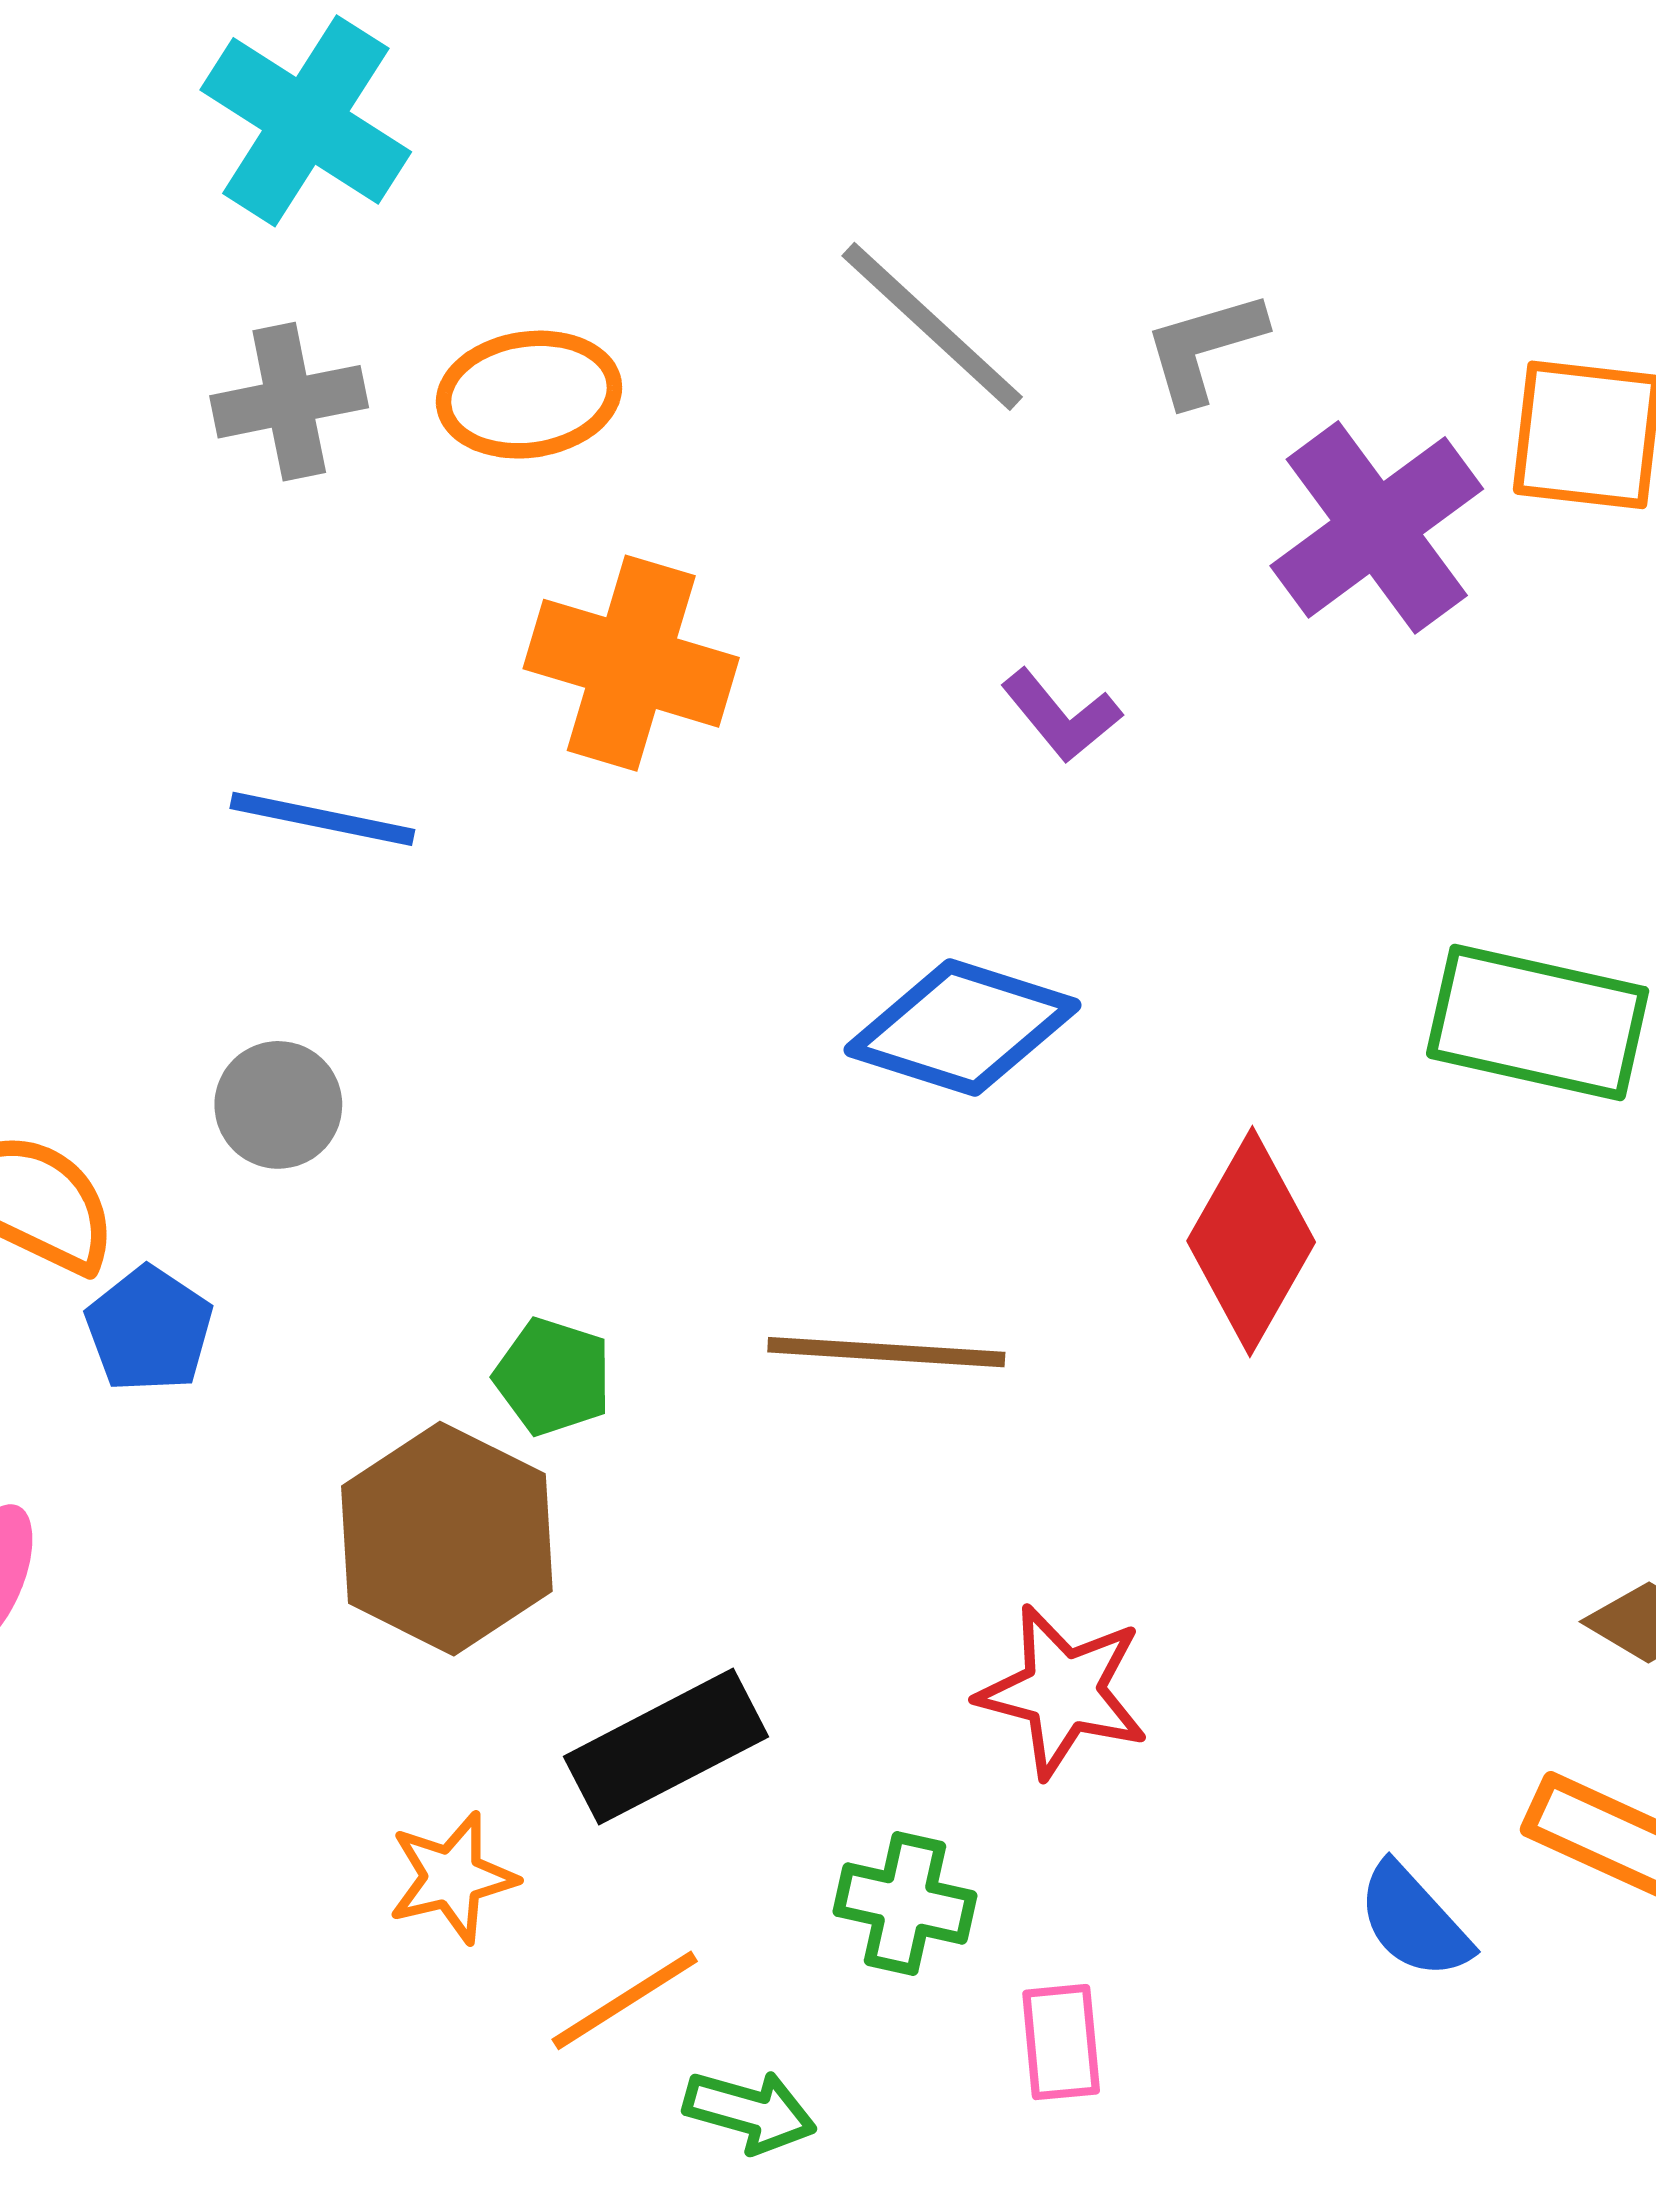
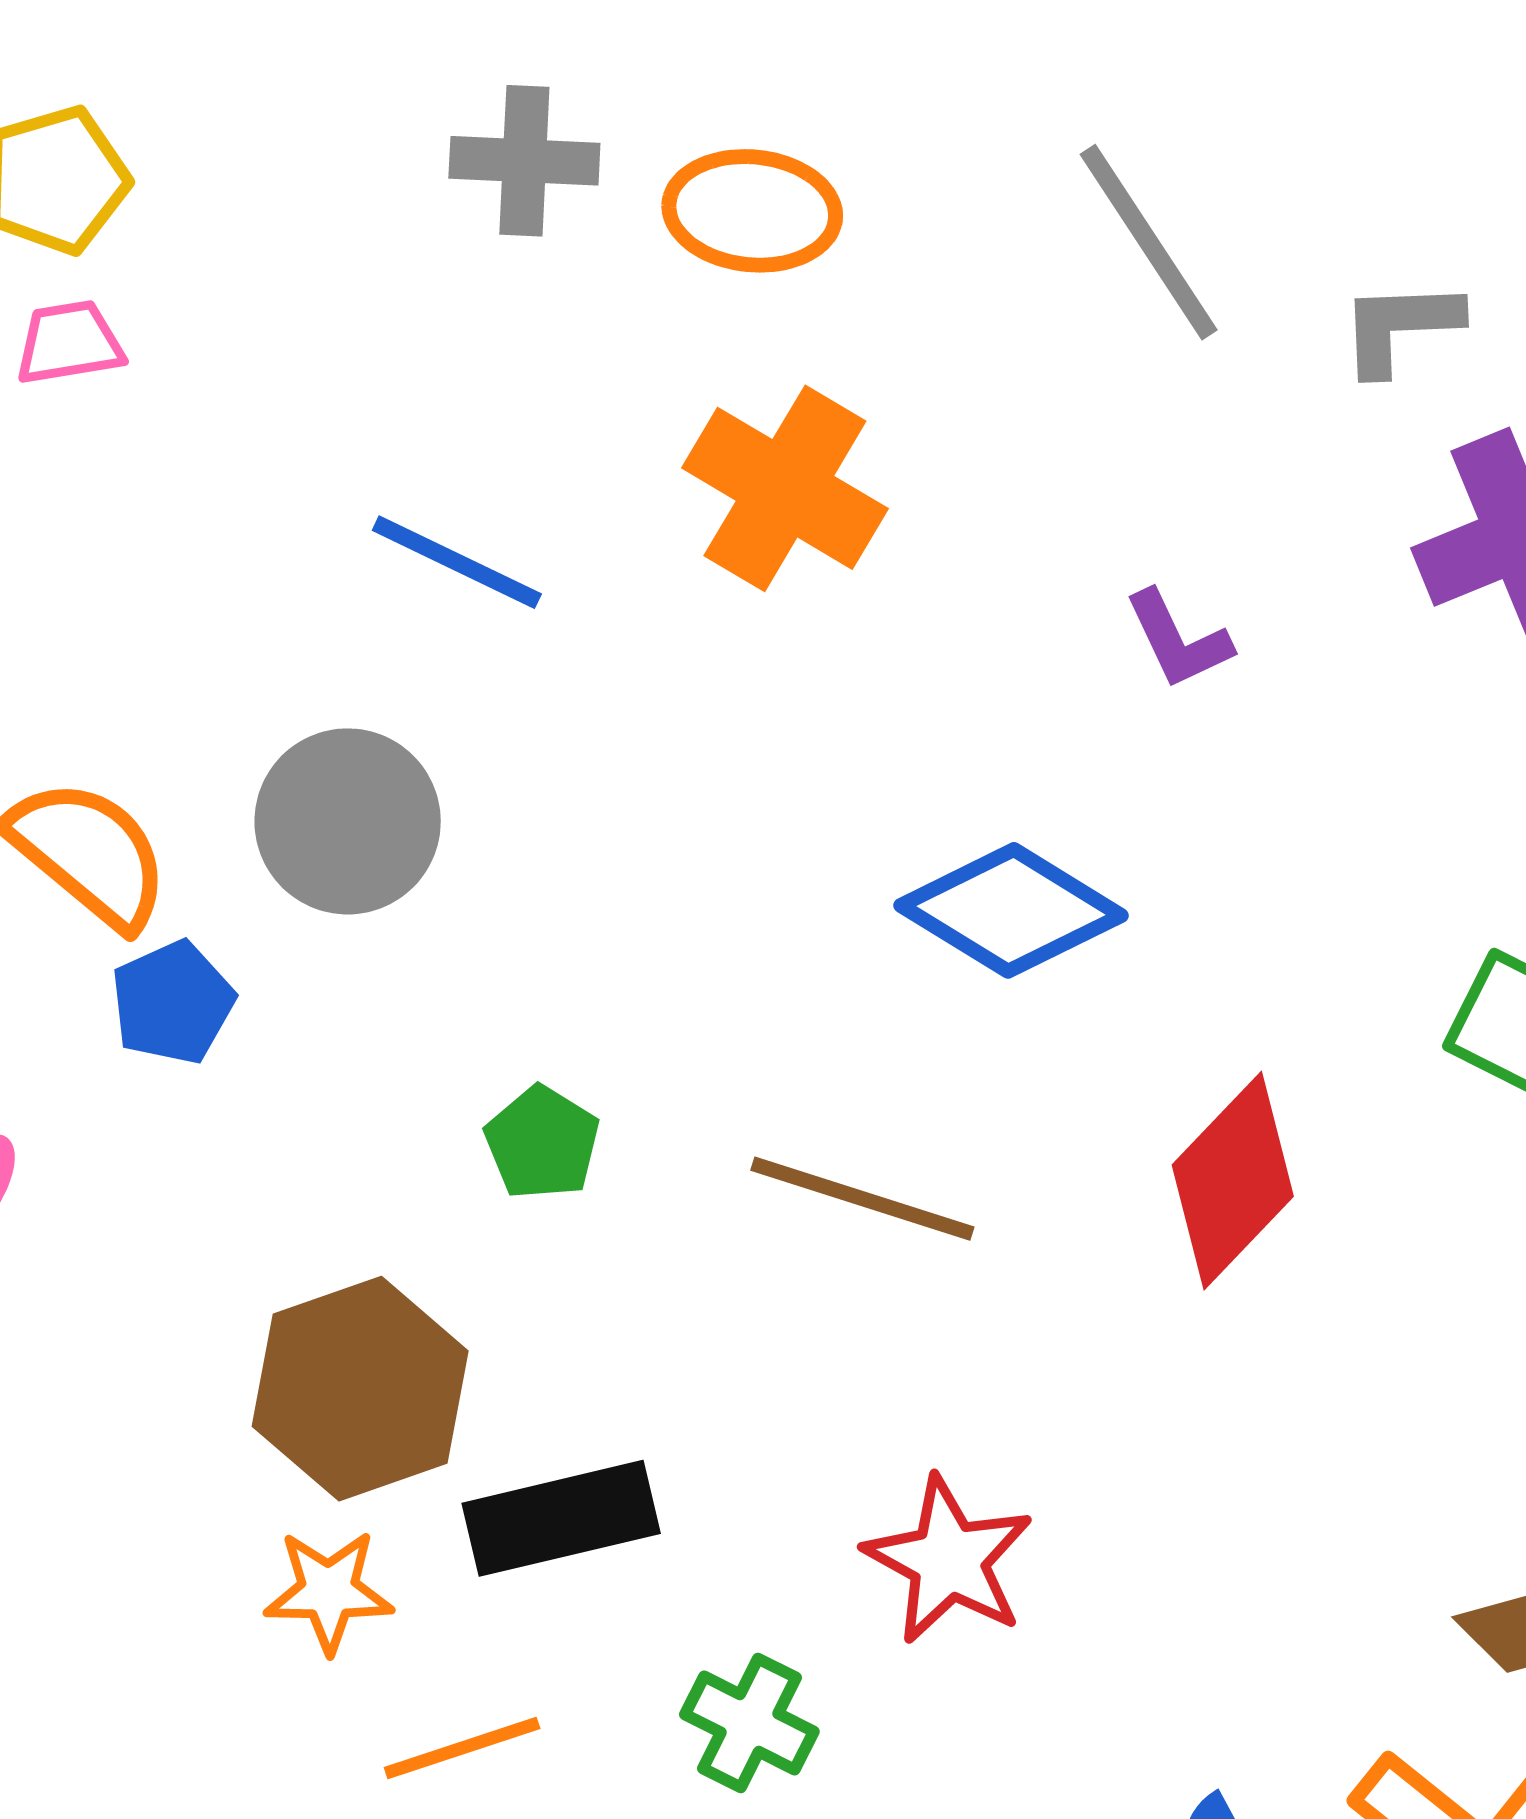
gray circle: (278, 1105) -> (348, 821), size x1.5
brown hexagon: (447, 1539) -> (360, 1389), moved

